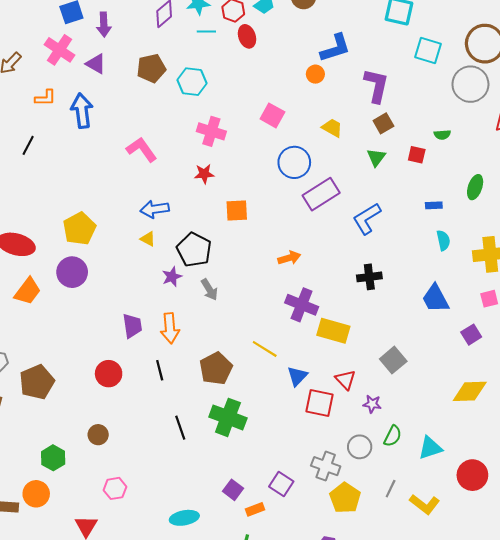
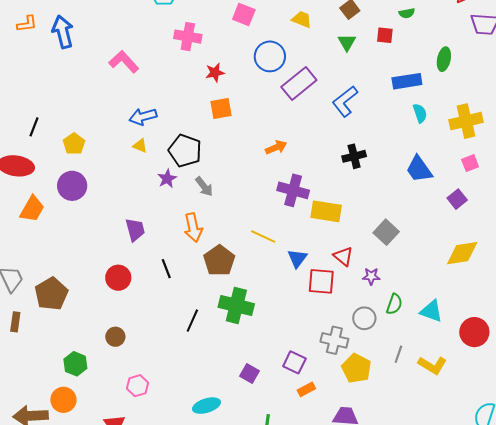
black line: (28, 145) -> (34, 127), moved
red star: (204, 174) -> (215, 73), moved
blue rectangle: (434, 205) -> (407, 81), size x1.8
yellow pentagon: (79, 229) -> (74, 144), size x0.7
orange arrow: (170, 328) -> (193, 228), moved
black line: (180, 428) -> (192, 321), turned 50
cyan triangle: (430, 448) -> (431, 311), turned 45
orange rectangle: (255, 509) -> (306, 389), moved

